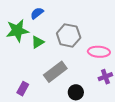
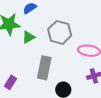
gray rectangle: (55, 72) -> (44, 68), turned -45

